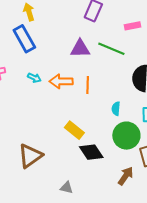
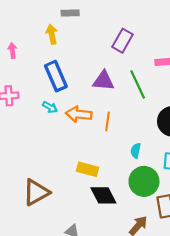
blue rectangle: (24, 39) -> (56, 76), moved
green line: (111, 49) -> (138, 84), turned 36
yellow rectangle: (74, 130) -> (87, 169), turned -30

